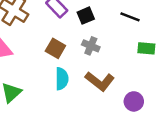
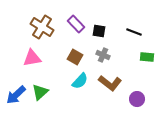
black square: (86, 16) -> (99, 31), turned 32
cyan semicircle: (62, 79) -> (80, 81), turned 42

